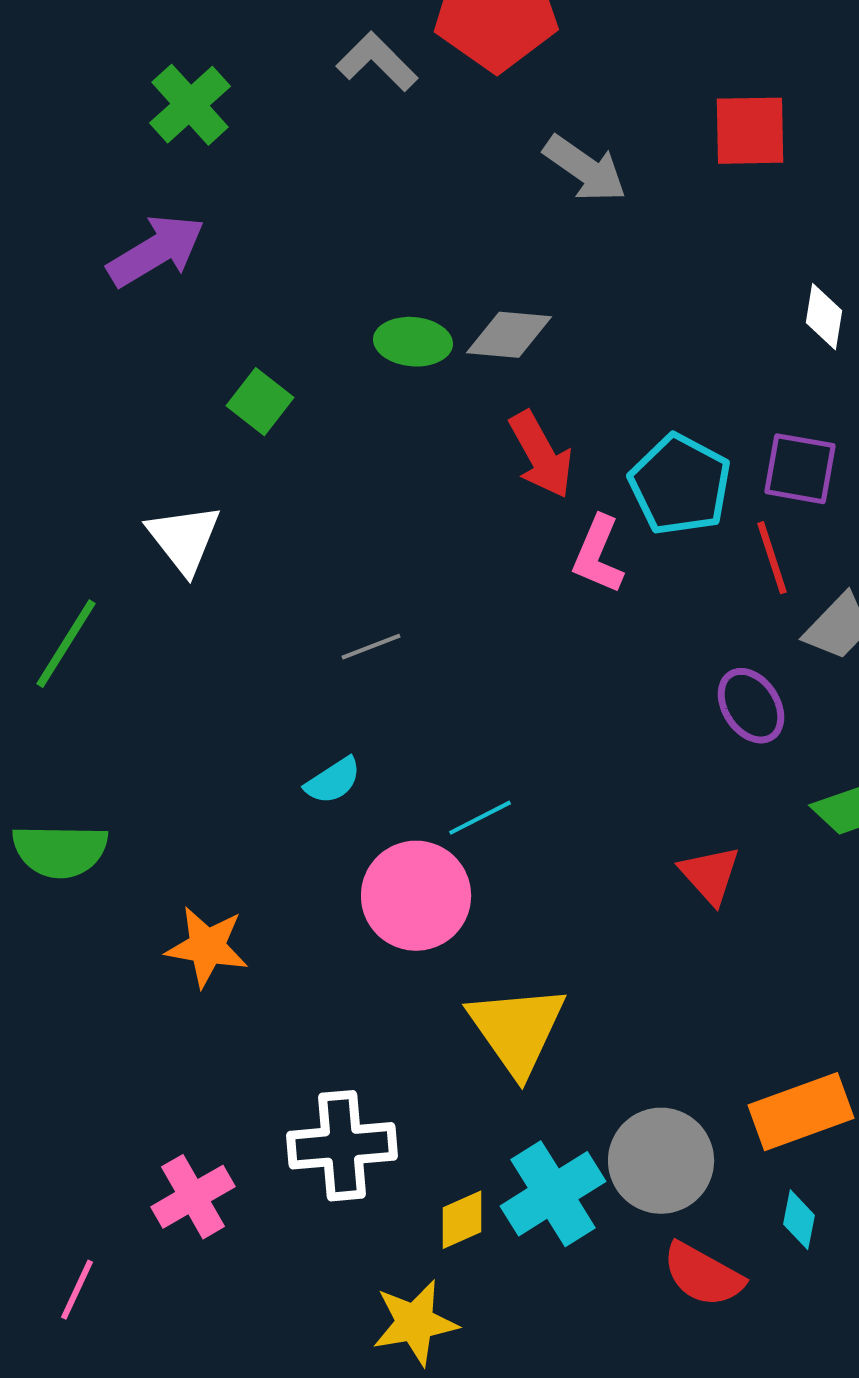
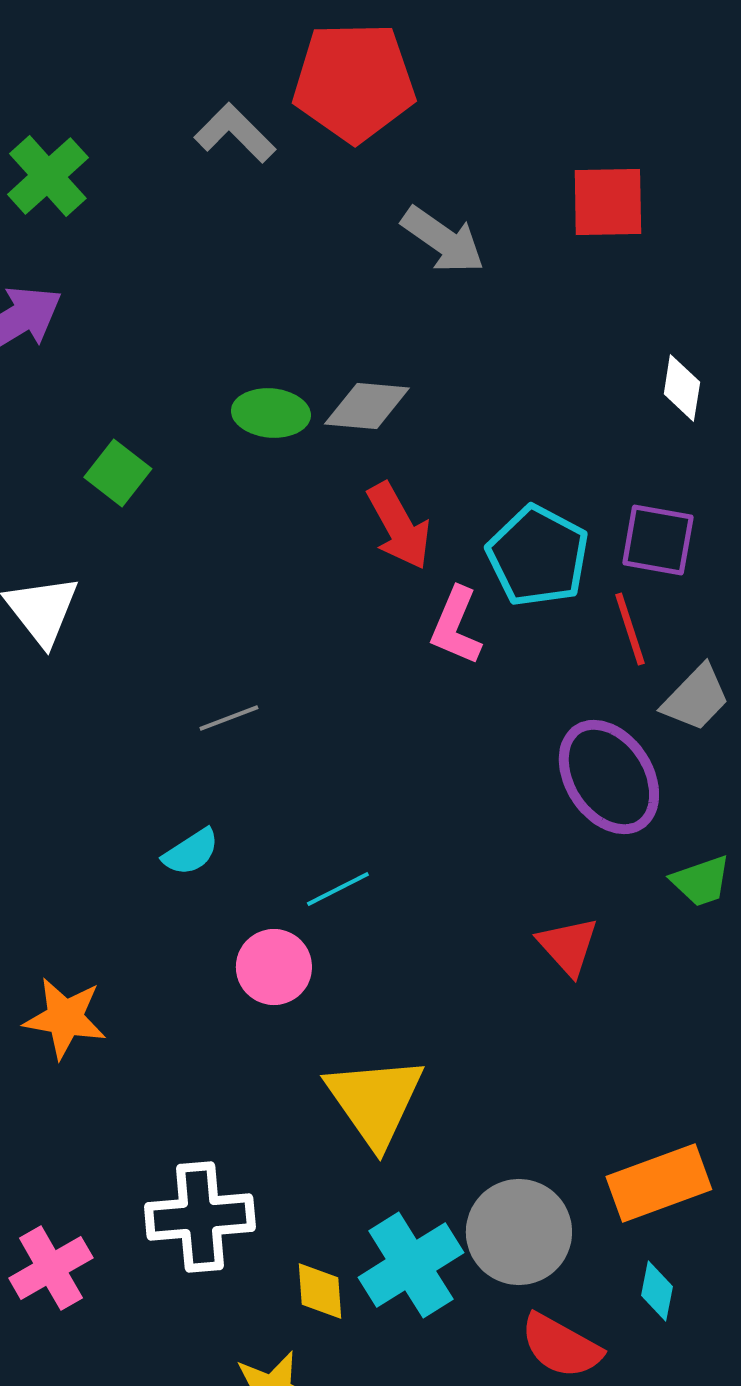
purple ellipse: (751, 706) -> (609, 777), size x1.5
pink circle: (416, 896) -> (274, 967), size x0.7
yellow diamond: (462, 1220) -> (320, 1291), turned -70

